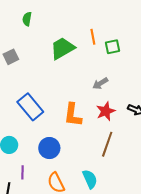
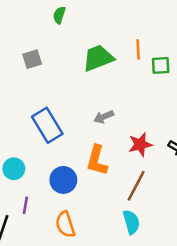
gray arrow: (100, 83) -> (104, 117), moved
orange L-shape: (73, 115) -> (97, 160), moved
cyan semicircle: (90, 179) -> (131, 222), moved

